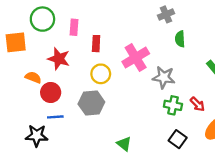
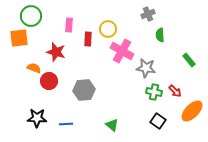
green circle: (42, 19) -> (31, 16), moved
pink cross: (136, 58) -> (122, 51), turned -30
yellow circle: (101, 74) -> (108, 29), moved
blue line: (55, 117) -> (66, 124), moved

